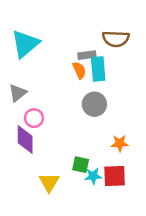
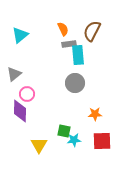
brown semicircle: (116, 39) -> (92, 31), turned 115
cyan triangle: (25, 44) -> (20, 35), size x0.7
orange semicircle: (79, 70) -> (63, 29), moved
red square: (115, 176) -> (102, 141), moved

